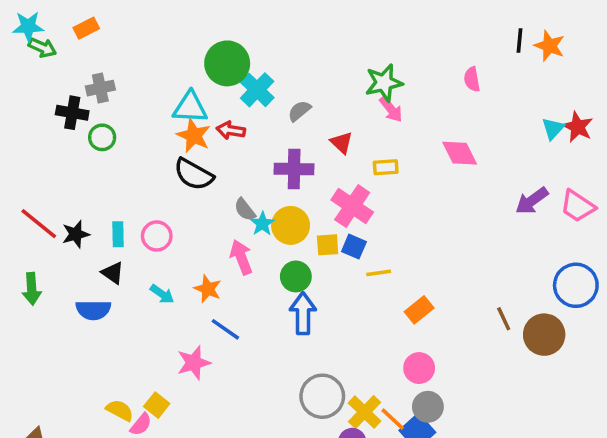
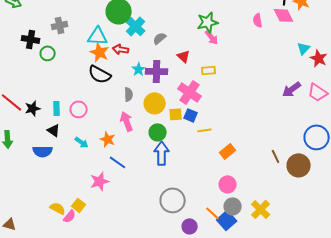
gray cross: (100, 88) -> (60, 25), moved
red star: (578, 127) -> (319, 58), moved
pink diamond: (460, 153) -> (284, 15), moved
gray semicircle: (245, 210) -> (129, 94), turned -144
cyan star: (262, 224) -> (139, 69), moved
yellow cross: (365, 412) -> (261, 209), moved

